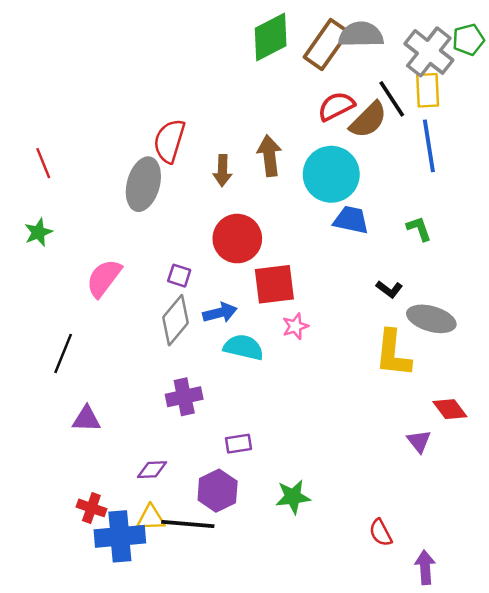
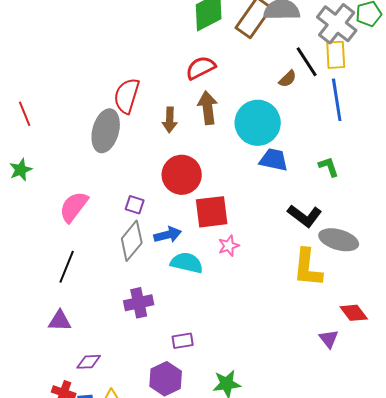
red semicircle: (336, 106) -> (201, 68), moved
brown semicircle: (368, 120) -> (288, 79), size x0.6
black L-shape: (389, 289) -> (305, 216), size x1.6
black line: (63, 353) -> (67, 267), moved
purple diamond: (152, 470) -> (89, 362), moved

